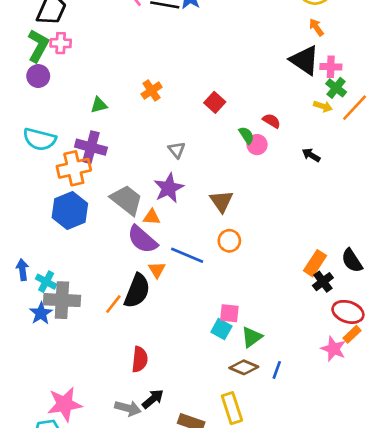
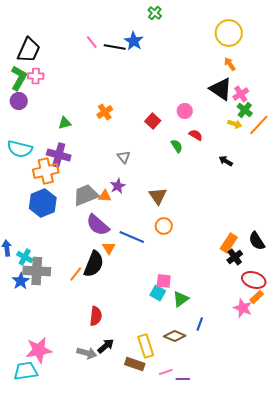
pink cross: (331, 67) -> (241, 94), turned -35
pink circle: (257, 145) -> (185, 111), moved
purple star: (169, 188) -> (118, 186), size x0.7
gray trapezoid: (127, 200) -> (86, 195), turned -60
orange triangle: (152, 217) -> (105, 196), moved
brown diamond: (244, 367) -> (175, 336), moved
yellow rectangle: (232, 408) -> (146, 346), moved

